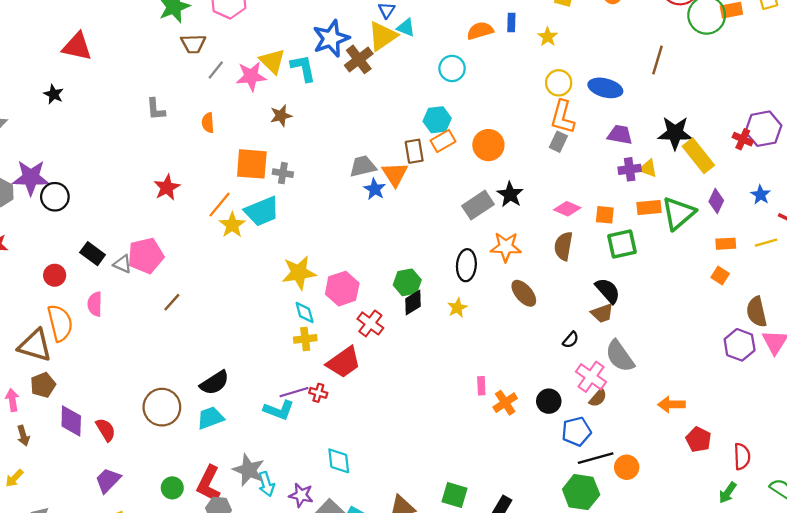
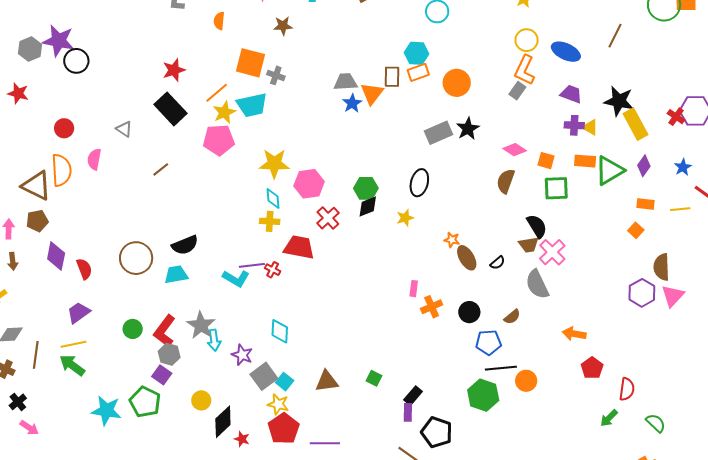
orange star: (506, 247) -> (452, 240), moved, size x0.6
black rectangle: (93, 254) -> (171, 109), moved, size x1.5
pink pentagon: (146, 256) -> (219, 140), moved
brown ellipse: (524, 293) -> (467, 258), moved
red trapezoid: (344, 362) -> (299, 247), turned -144
pink cross: (591, 377) -> (552, 252), moved
green square: (454, 495) -> (374, 378), size x0.7

